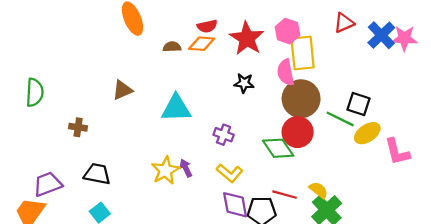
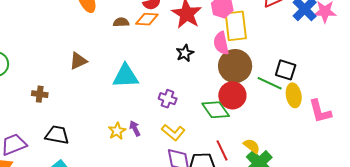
black star: (244, 83) -> (185, 53), turned -30
yellow ellipse: (367, 133) -> (294, 95), turned -65
yellow star: (165, 171) -> (117, 131), size x0.7
red line: (285, 195) -> (222, 150), turned 50

